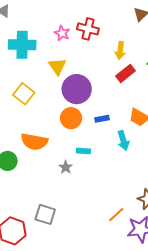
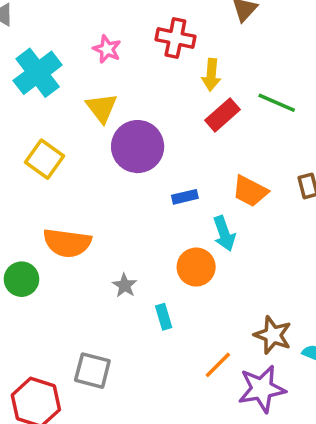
red cross: (88, 29) -> (175, 38), moved
cyan cross: (22, 45) -> (38, 73), turned -36
orange circle: (71, 118) -> (196, 267), moved
cyan rectangle: (83, 151) -> (164, 317), moved, turned 72

